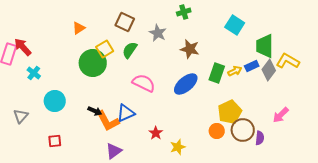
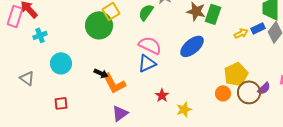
green semicircle: (130, 50) -> (146, 12), moved
cyan cross: (34, 73) -> (40, 35), turned 32
green rectangle: (217, 73) -> (213, 14), moved
blue triangle: (126, 113) -> (147, 63), moved
gray triangle: (21, 116) -> (27, 78), turned -35
purple semicircle: (260, 138) -> (264, 88), moved, turned 40

